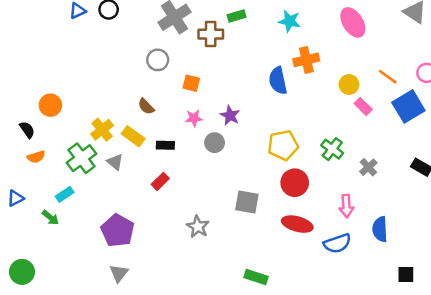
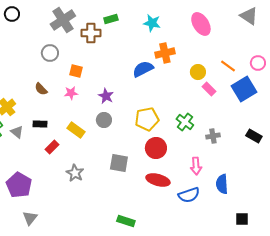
blue semicircle: (278, 81) -> (143, 69), turned 75
pink star: (194, 118) -> (71, 93), moved
yellow rectangle: (133, 136) -> (76, 130), moved
gray circle: (215, 143) -> (104, 120), moved
black rectangle: (165, 145) -> (40, 124), moved
gray cross: (368, 167) -> (213, 136), turned 32
gray star: (198, 227) -> (75, 173), moved
gray triangle: (119, 273) -> (30, 218), moved

